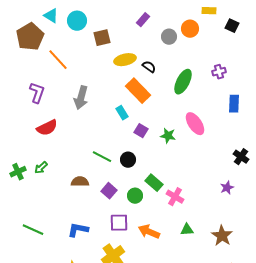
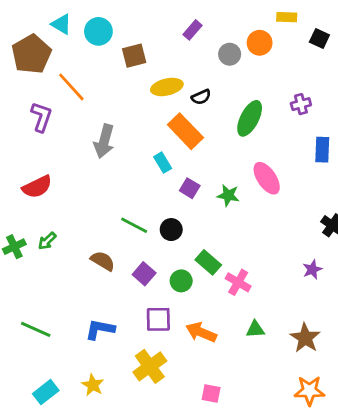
black semicircle: (149, 67) -> (201, 97), turned 120
purple L-shape: (37, 93) -> (41, 117), moved
red semicircle: (47, 128) -> (37, 187), moved
brown semicircle: (80, 182) -> (103, 261), turned 30

